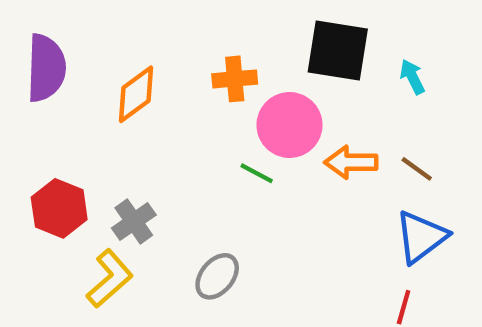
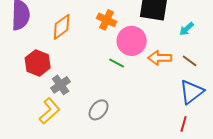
cyan arrow: (412, 77) -> (187, 29), moved, turned -105
orange cross: (235, 79) -> (107, 20), turned 30
red hexagon: (59, 208) -> (38, 63), moved

